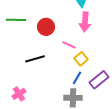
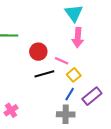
red circle: (46, 27) -> (38, 52), moved
black line: (35, 59) -> (44, 74), moved

